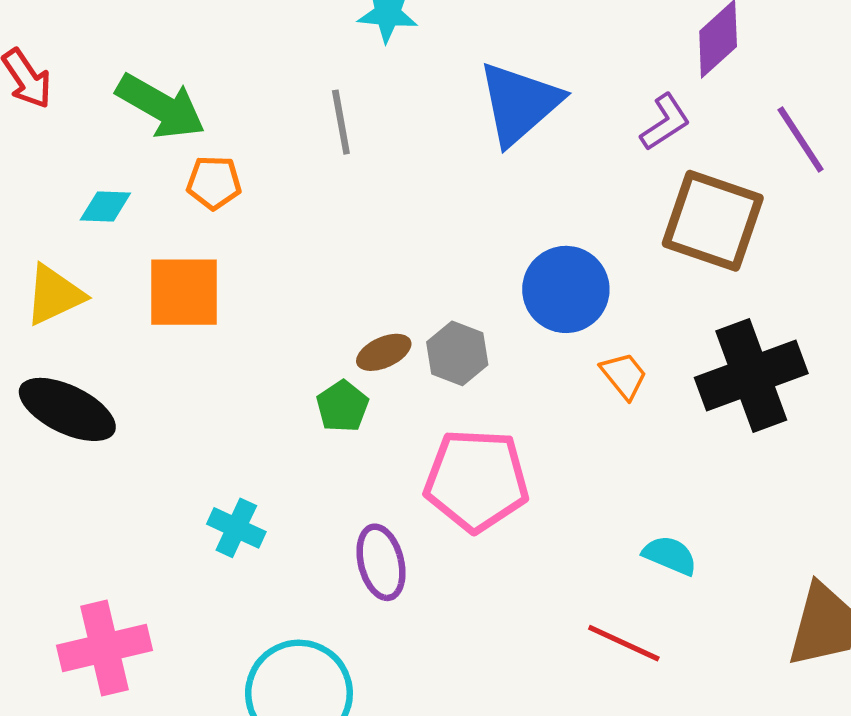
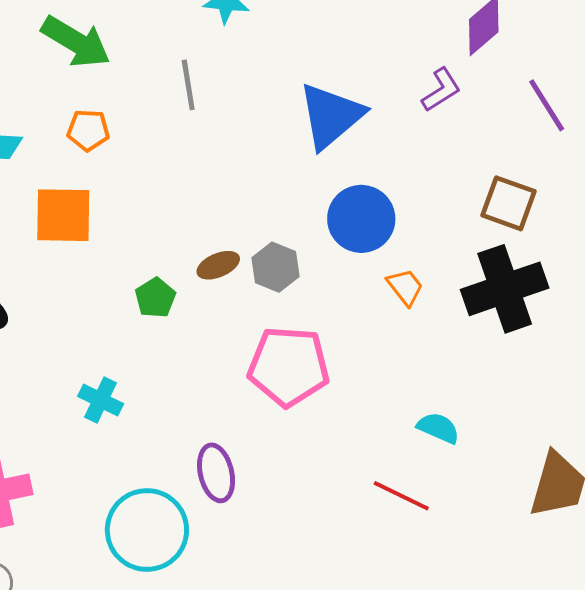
blue triangle: (519, 103) -> (331, 116), moved
green arrow: (161, 106) -> (76, 42), moved
brown square: (713, 221) -> (509, 203), moved, size x0.7
green pentagon: (342, 406) -> (155, 298), moved
purple ellipse: (381, 562) -> (216, 473), moved

